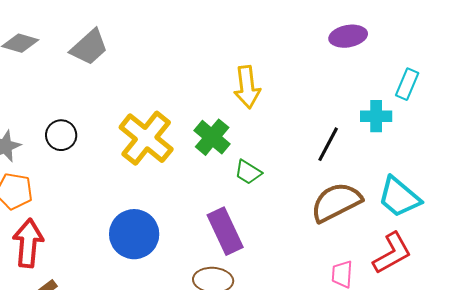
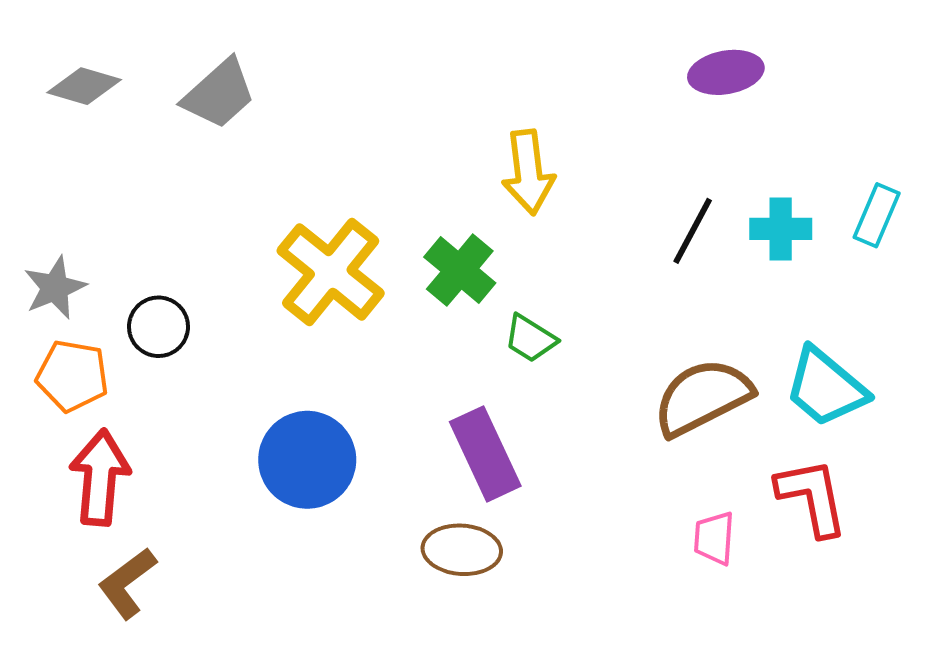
cyan rectangle: (407, 84) -> (877, 215), moved
black circle: (61, 135) -> (158, 327), moved
black line: (328, 144) -> (693, 231), moved
red L-shape: (392, 253) -> (812, 497), turned -72

